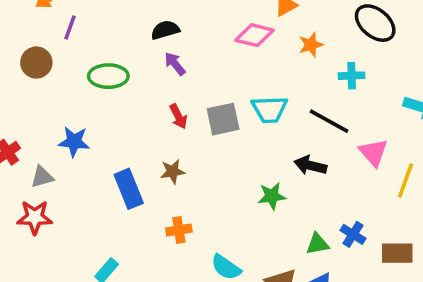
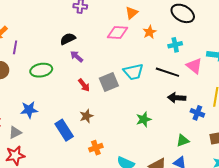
pink triangle: (373, 153) -> (194, 66), moved
black arrow: (310, 165) -> (177, 98), moved
blue cross: (353, 234) -> (197, 113), moved
green triangle: (317, 244) -> (183, 141), moved

